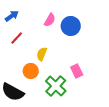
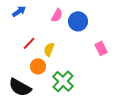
red line: (17, 38) -> (29, 43), moved
pink rectangle: (77, 71) -> (101, 48), moved

